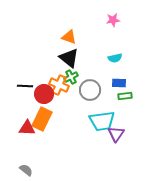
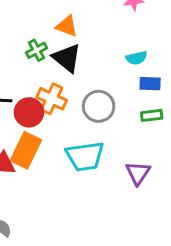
green cross: (71, 77) -> (36, 50), moved
blue rectangle: (119, 83) -> (150, 84), moved
cyan trapezoid: (102, 121) -> (85, 156), moved

